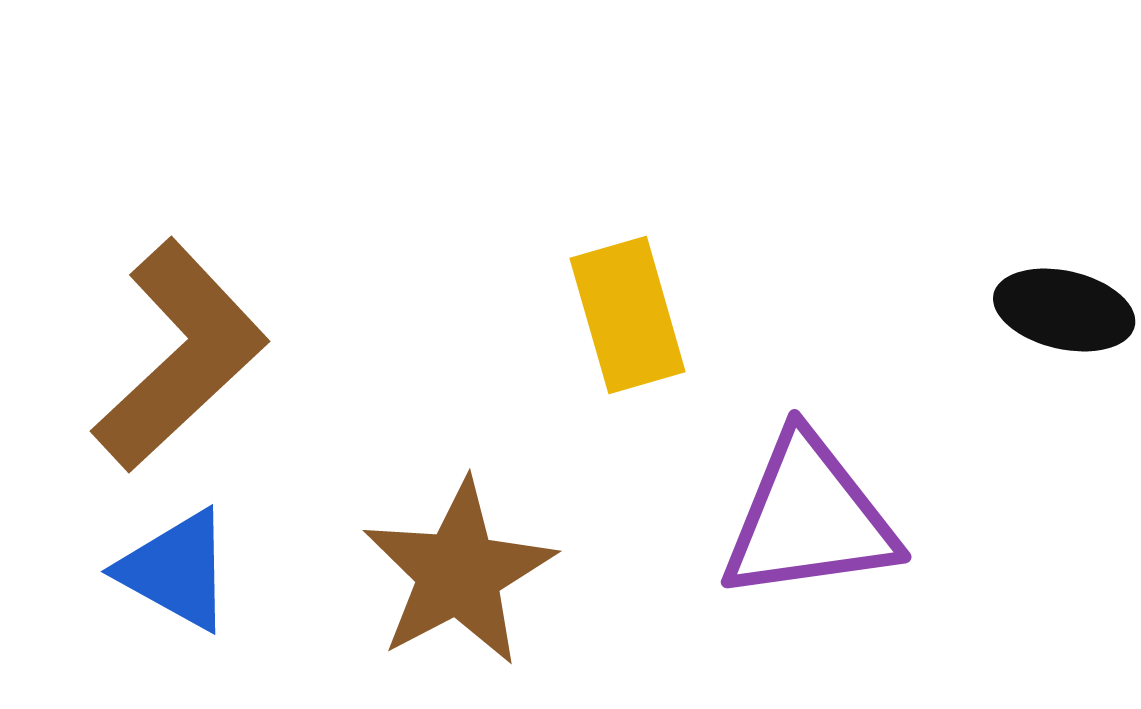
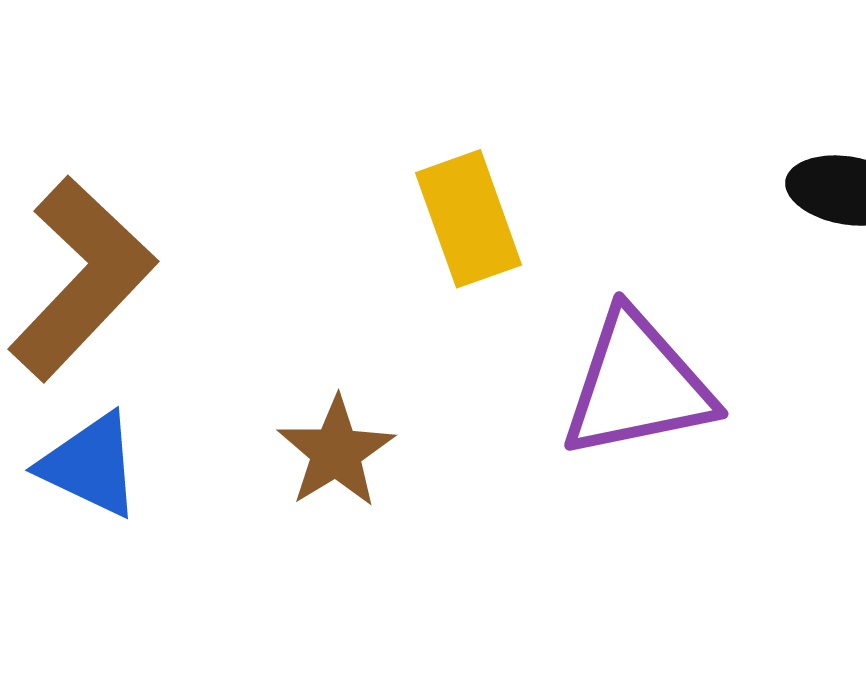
brown star: (459, 573) -> (336, 452), size x0.7

